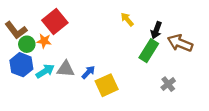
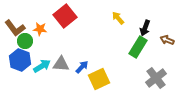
red square: (55, 22) -> (65, 16), moved
orange star: (44, 41) -> (40, 29), moved
brown arrow: (180, 43) -> (167, 40), size x0.6
gray cross: (168, 84) -> (156, 78), size x1.5

